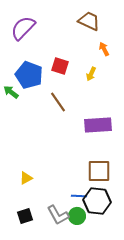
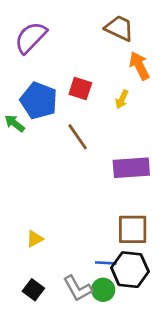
orange arrow: (104, 49) -> (139, 66), size x1.5
black square: (25, 216) -> (33, 290), turned -35

